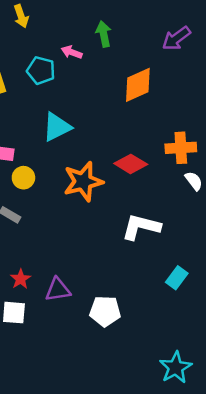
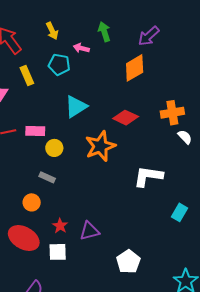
yellow arrow: (21, 16) -> (52, 31), moved
purple arrow: (176, 38) -> (149, 36), moved
red diamond: (131, 164) -> (126, 118), moved
white pentagon: (105, 311) -> (128, 262), moved, turned -30

